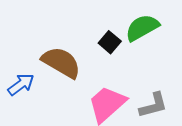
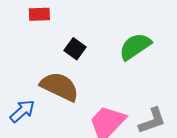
black square: (110, 42) -> (75, 49), moved

